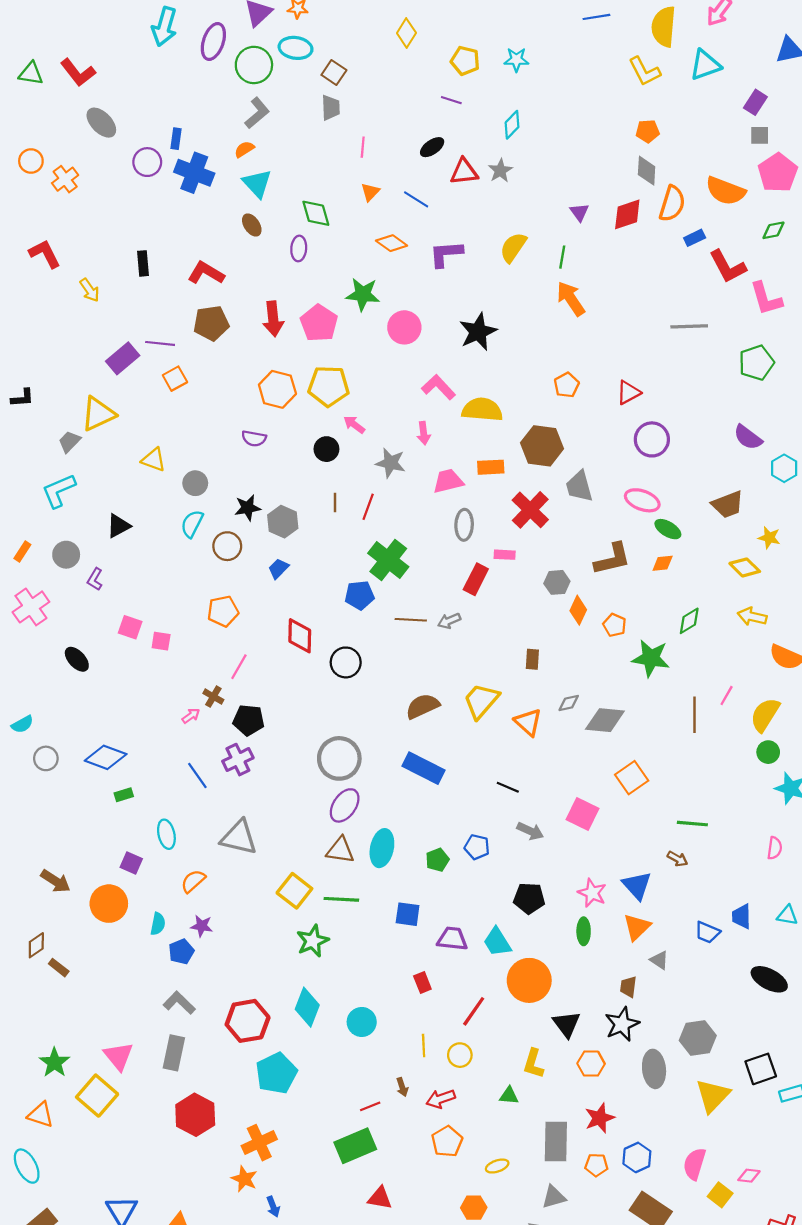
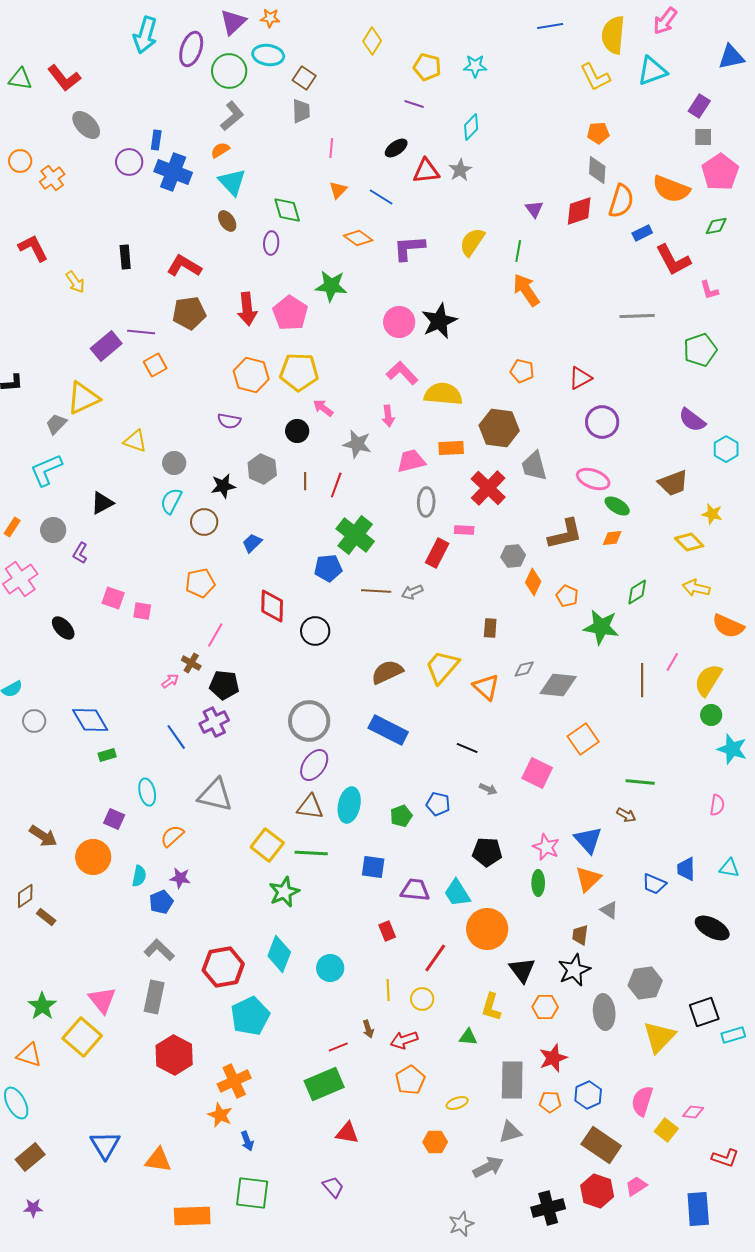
pink L-shape: (766, 299) -> (709, 290), size x0.6
pink circle: (404, 327) -> (399, 322), moved
orange pentagon: (567, 385) -> (522, 371), turned -30
gray hexagon: (283, 522) -> (262, 469), moved
blue diamond: (106, 757) -> (90, 720), turned 39
gray arrow: (530, 831) -> (488, 789), size x0.7

